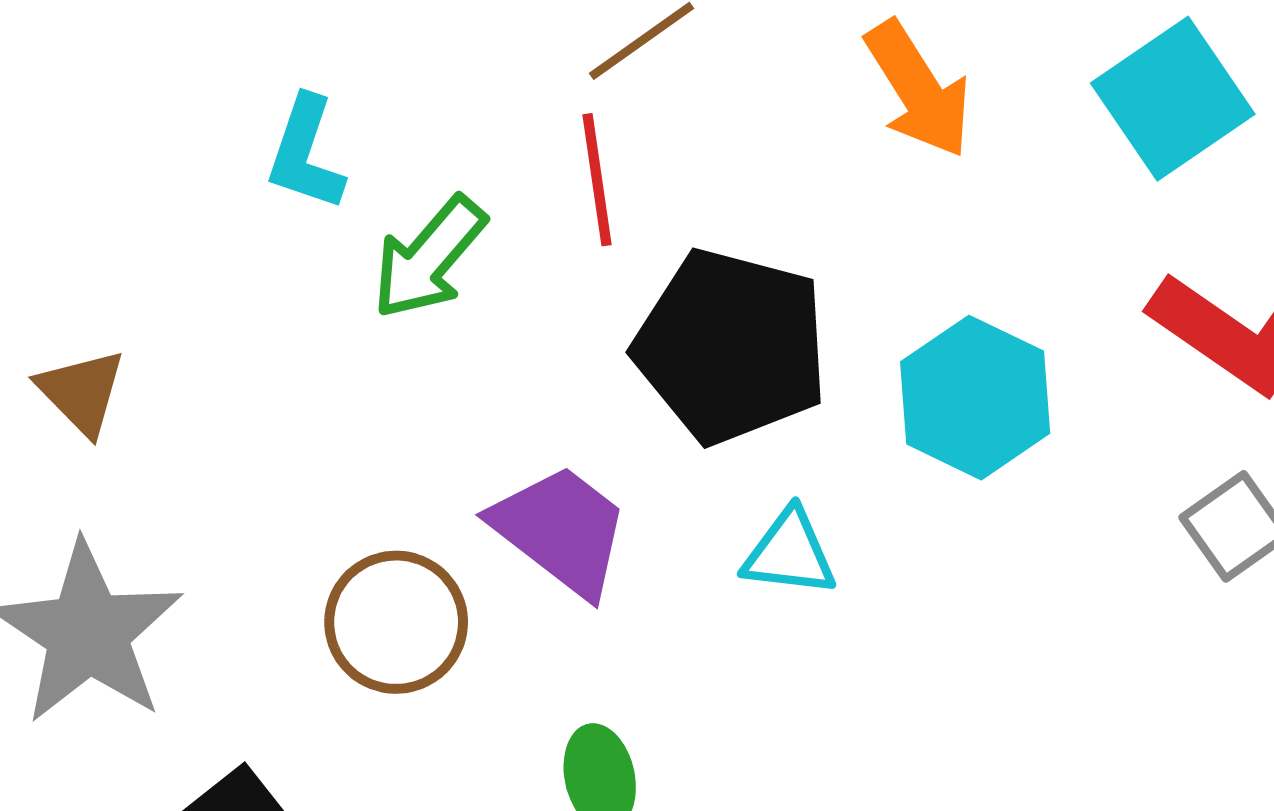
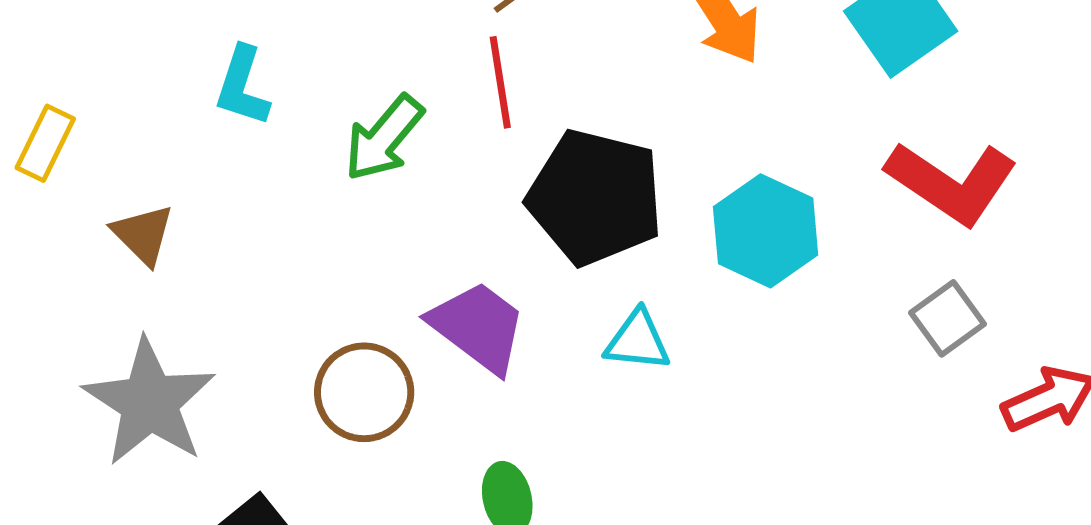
cyan L-shape: (306, 153) -> (242, 86), moved

